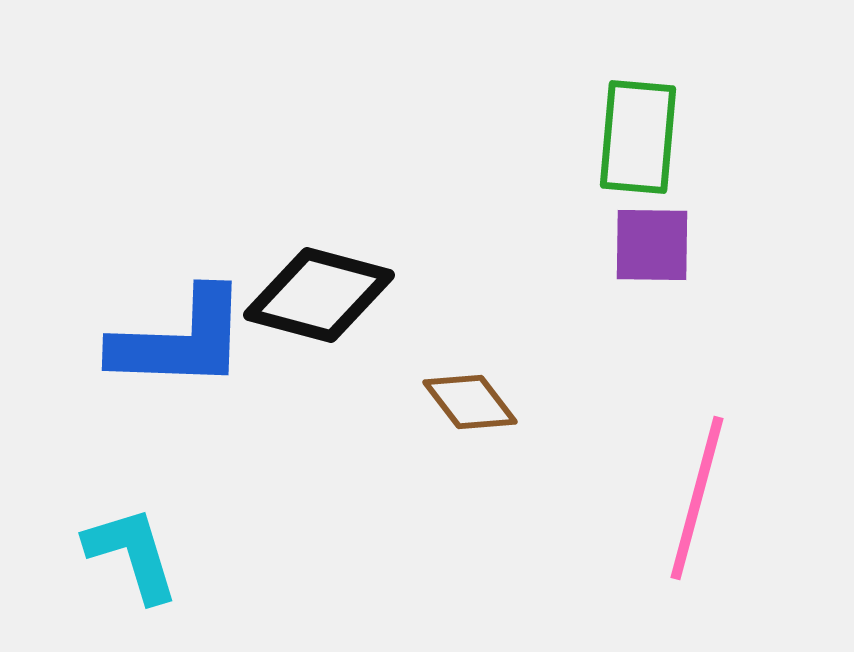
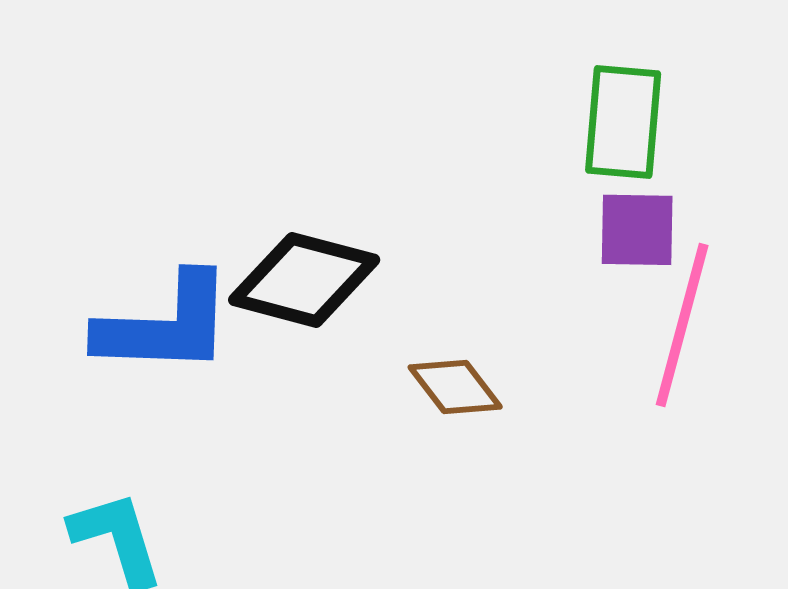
pink line: (697, 498) -> (682, 325), moved

